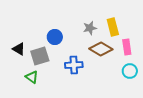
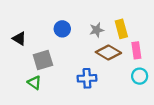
blue circle: (55, 37) -> (62, 29), moved
black triangle: (19, 49) -> (19, 39), moved
blue cross: (74, 65) -> (87, 78), moved

